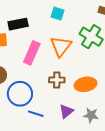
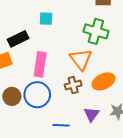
cyan square: (58, 14) -> (46, 19), moved
orange triangle: (61, 46) -> (81, 59), moved
blue circle: (20, 94) -> (37, 95), moved

